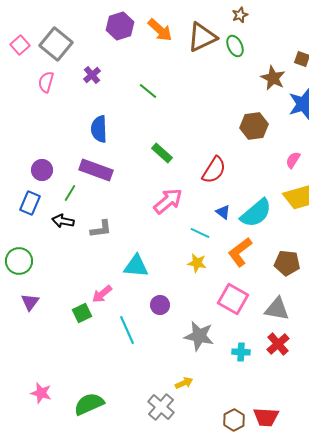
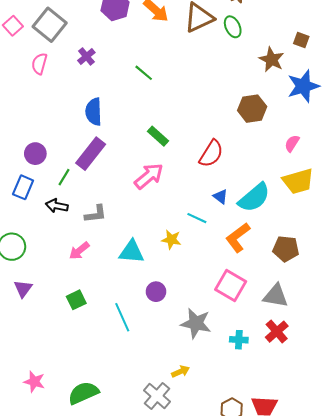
purple rectangle: (96, 170) -> (91, 154), turned -72
pink arrow: (168, 201) -> (149, 176), moved
yellow star: (197, 263) -> (171, 240), moved
pink arrow: (102, 294) -> (79, 251), moved

